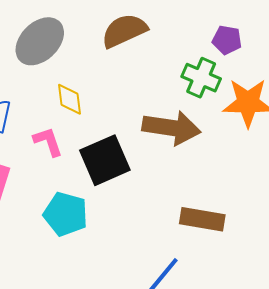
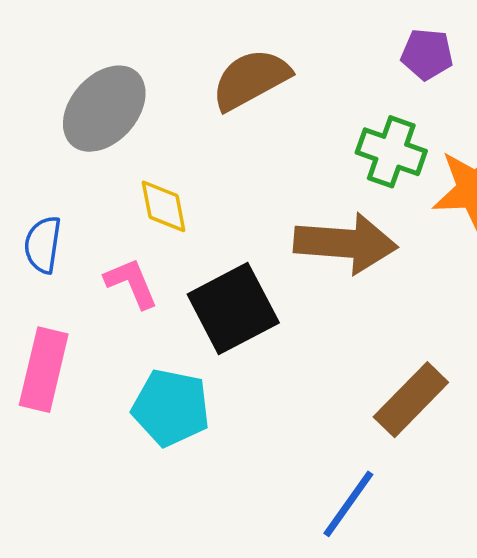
purple pentagon: (227, 40) -> (427, 54), moved
brown rectangle: (202, 219) -> (411, 400), turned -51

